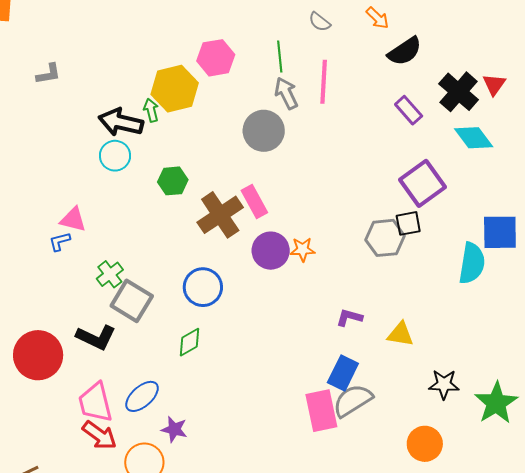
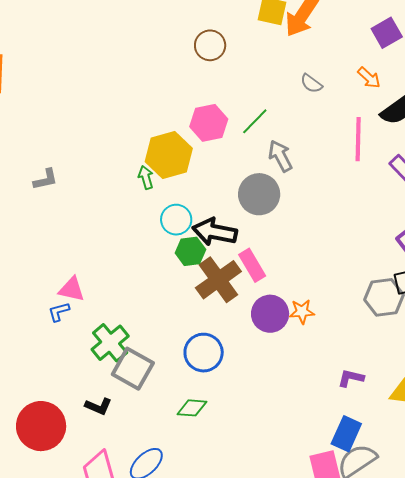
green line: (280, 57) -> (255, 121), moved, turned 52
gray L-shape: (48, 74) -> (46, 179), moved
pink line: (324, 82) -> (358, 139), moved
black arrow: (121, 122) -> (215, 232), moved
cyan circle: (115, 156) -> (176, 220), moved
green hexagon: (173, 181) -> (190, 251), moved
green cross: (110, 274) -> (110, 343), size x1.4
black L-shape: (96, 337) -> (98, 406), size x0.7
green diamond: (190, 342) -> (192, 408), turned 36

